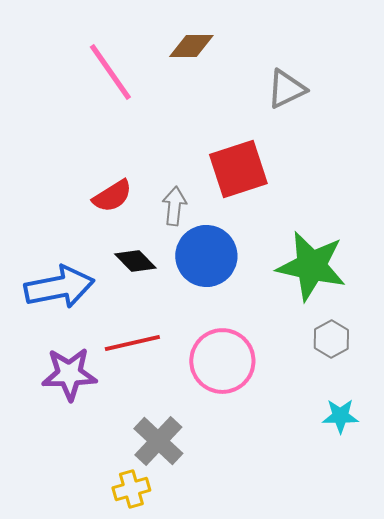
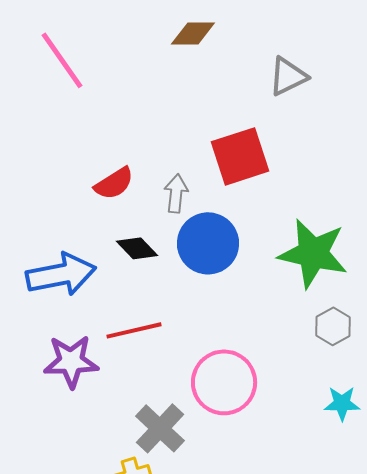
pink line: (110, 72) -> (62, 60), moved
pink circle: (222, 361) -> (224, 382), moved

